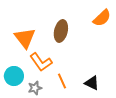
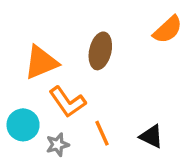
orange triangle: (25, 38) -> (41, 62), turned 45

